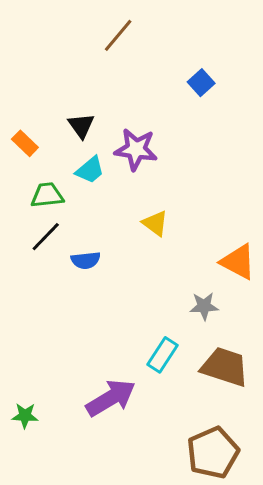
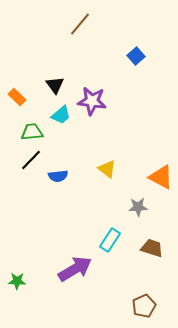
yellow triangle: (155, 223) -> (107, 169), moved
brown trapezoid: (225, 367) -> (152, 248), size x0.7
brown pentagon: (213, 453) -> (144, 306), size x0.7

